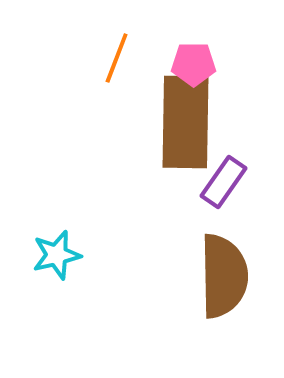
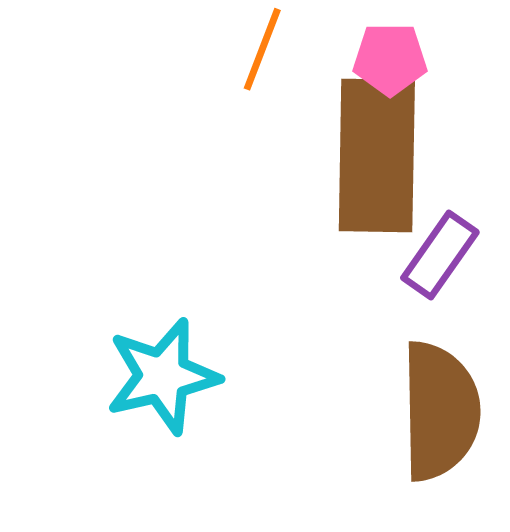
cyan star: (57, 255) -> (163, 376), size x1.4

